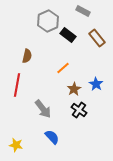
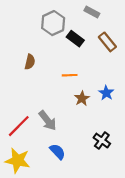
orange line: (63, 68) -> (70, 75), turned 40
red line: (17, 85) -> (19, 126), moved, turned 35
black cross: (79, 110) -> (102, 141), moved
yellow star: (16, 145) -> (18, 160), size x1.6

